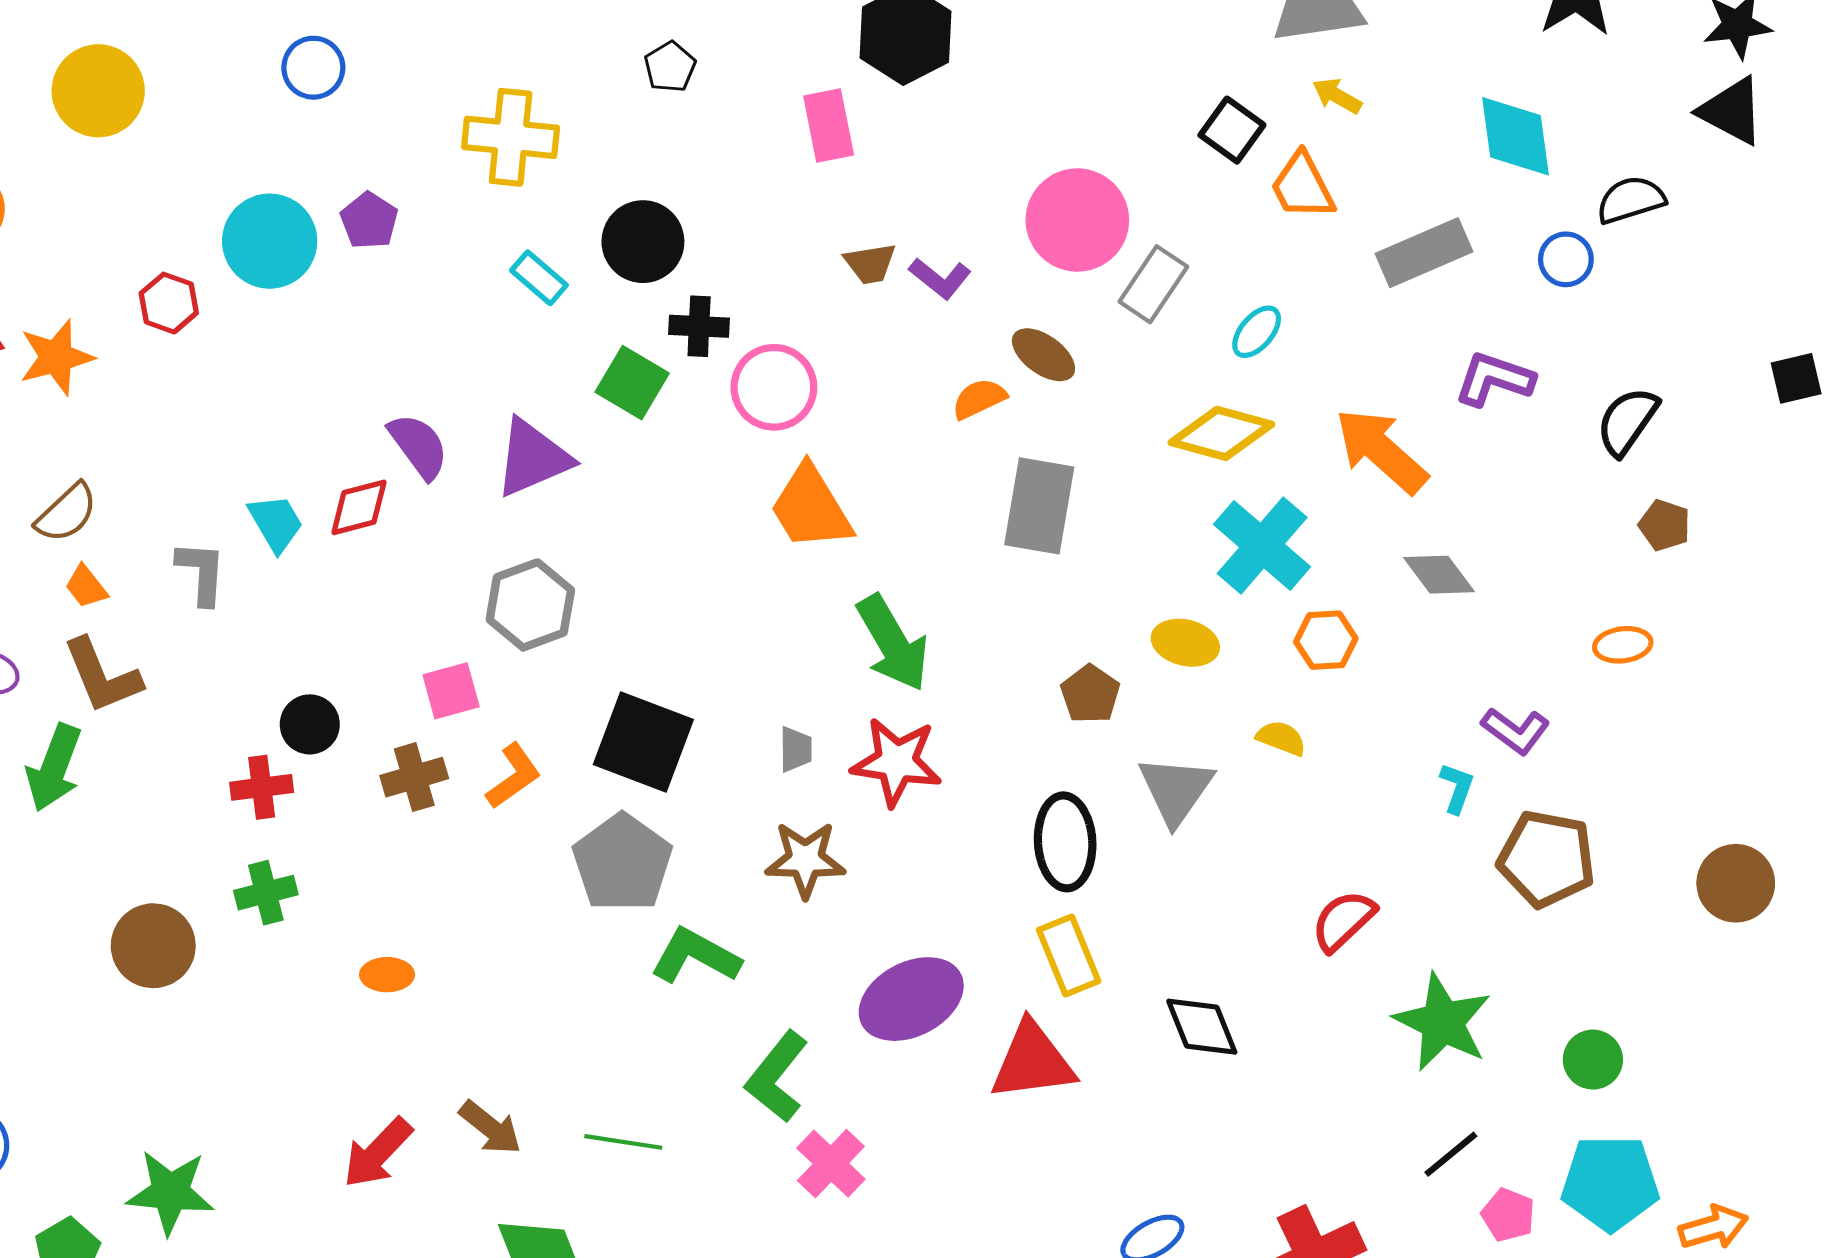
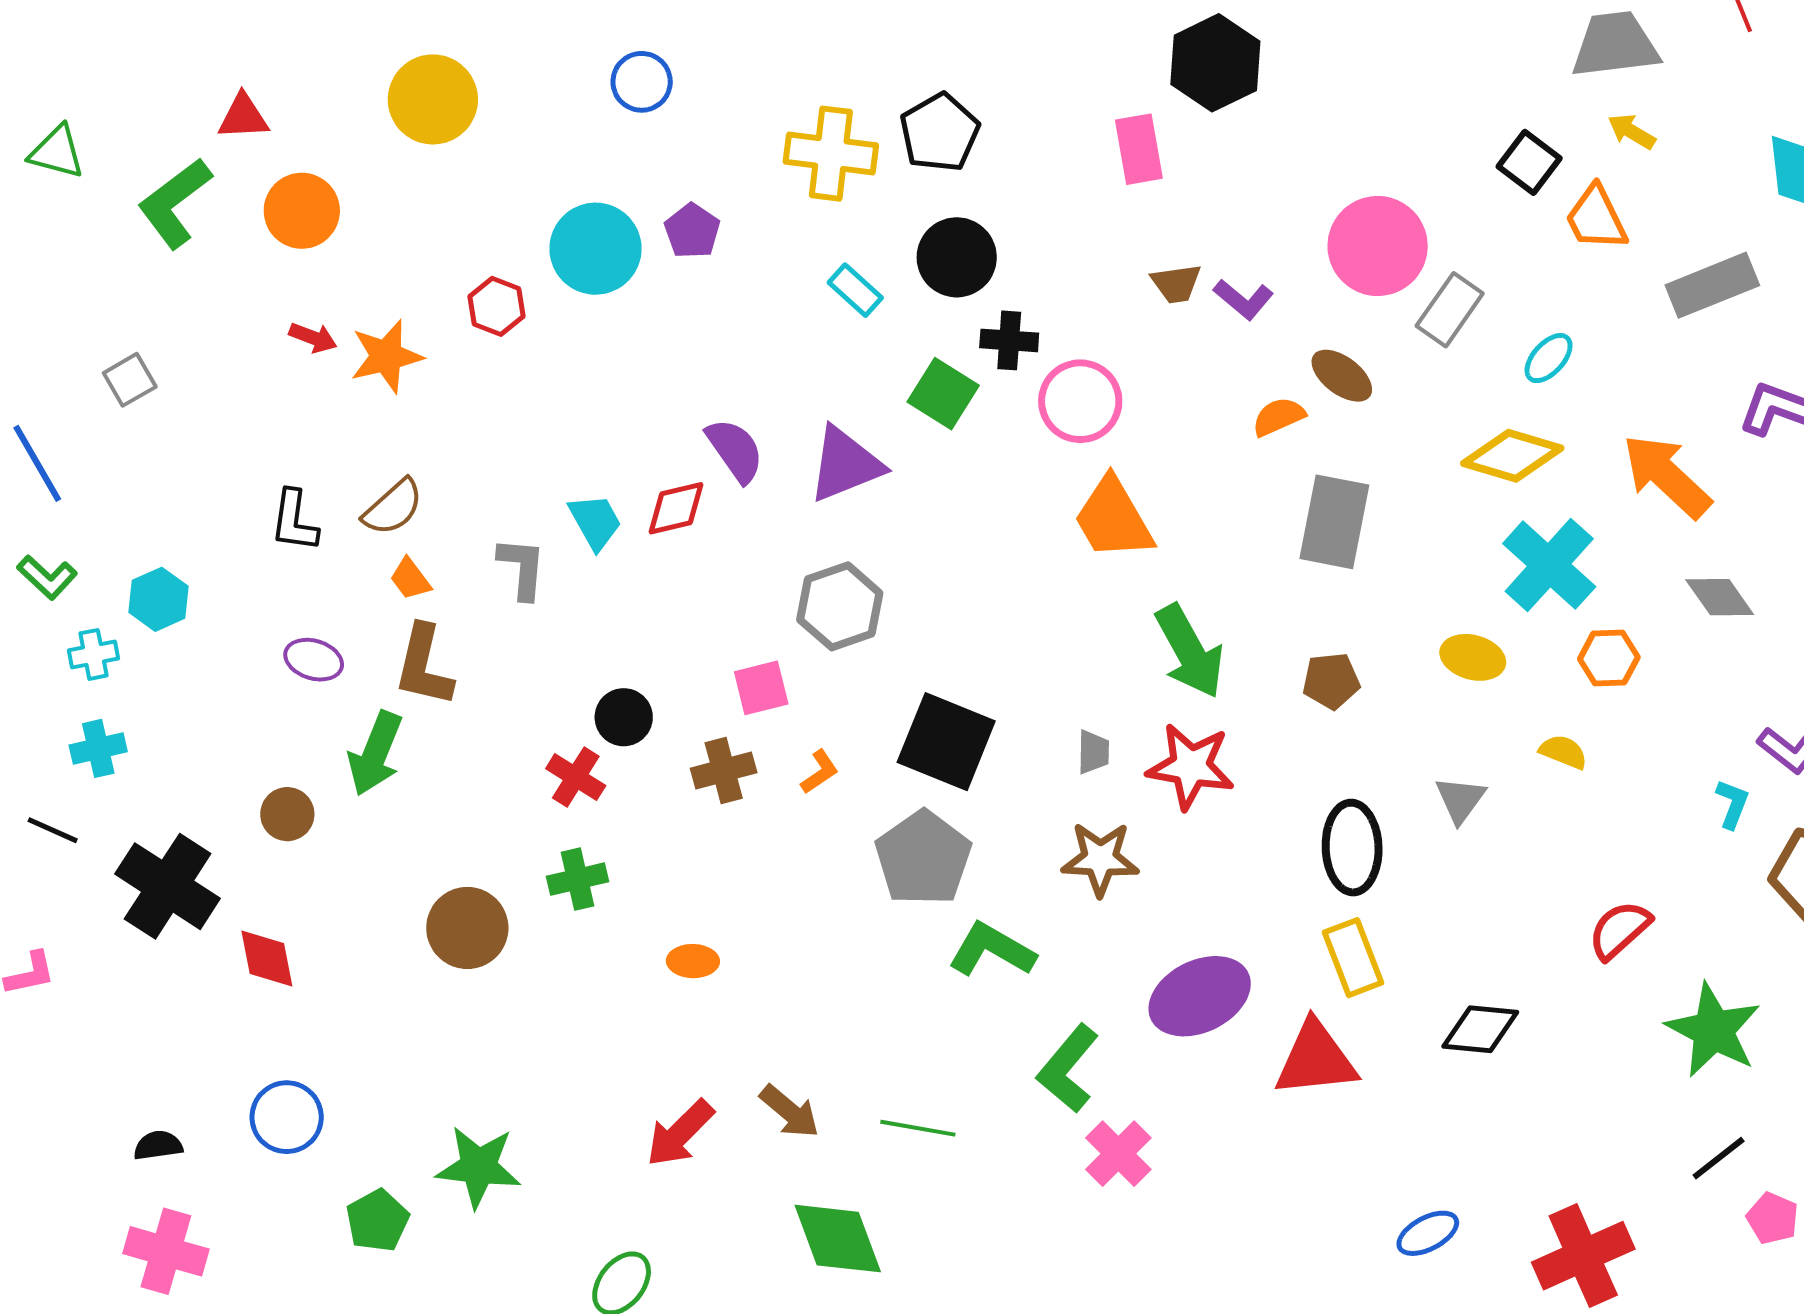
black pentagon: (670, 67) -> (940, 133), moved, size x1.6
brown L-shape: (102, 676) -> (424, 666), turned 34
brown pentagon: (1090, 694) -> (1331, 681), moved, turned 30
orange L-shape: (513, 776) -> (820, 772), size x0.7
red cross: (262, 787) -> (576, 777), turned 38
gray triangle: (1176, 790) -> (1460, 800), size x0.7
black diamond: (1202, 1027) -> (1480, 1029), turned -64

